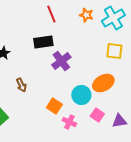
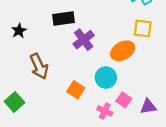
orange ellipse: (103, 83) -> (123, 51), moved
brown arrow: (21, 85) -> (39, 66), size x1.6
pink cross: (69, 122) -> (105, 111), moved

